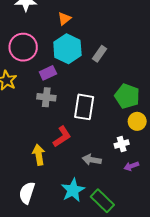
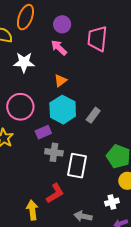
gray cross: (46, 97) -> (54, 152), moved

